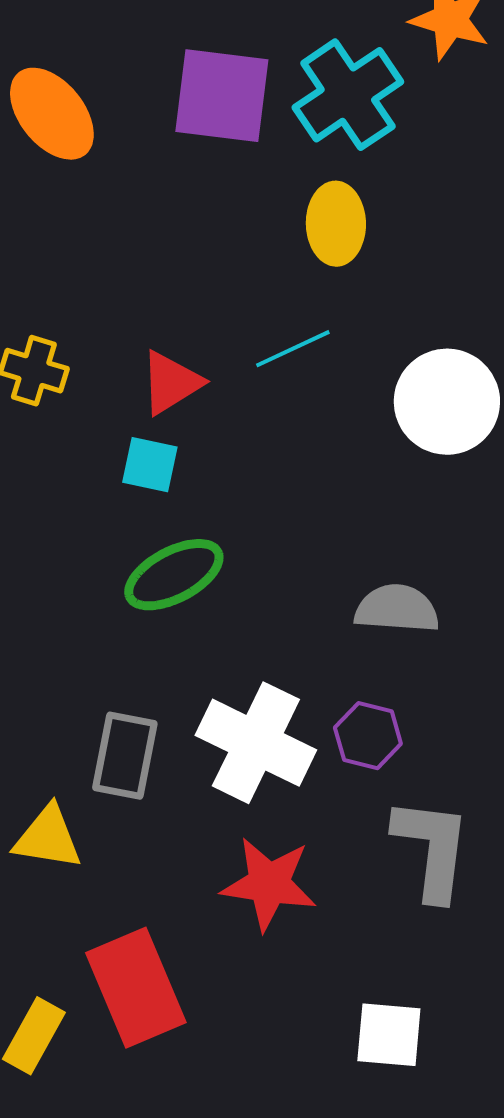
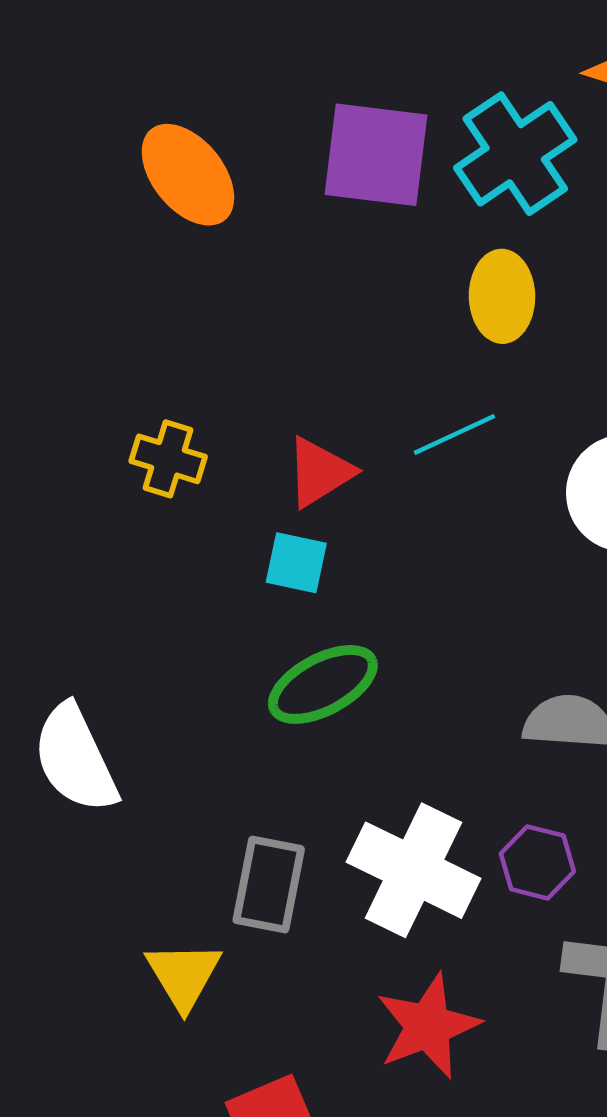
yellow triangle: (48, 838) -> (184, 975), turned 50
red star: (269, 884) -> (428, 1026), turned -30

